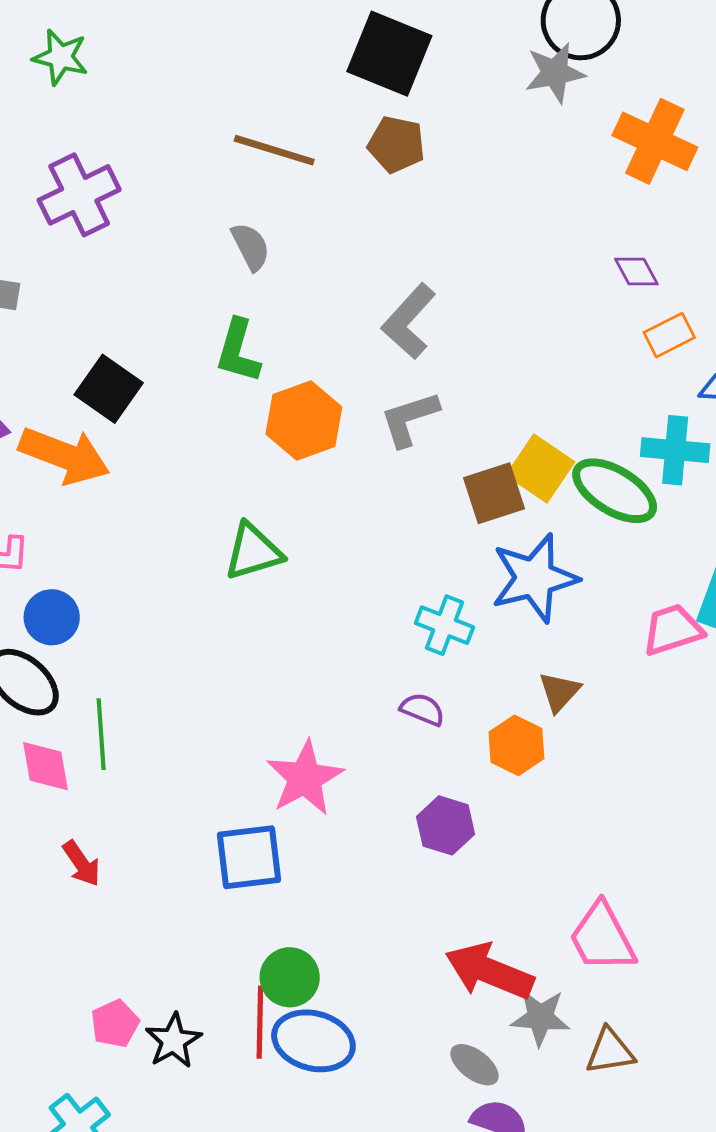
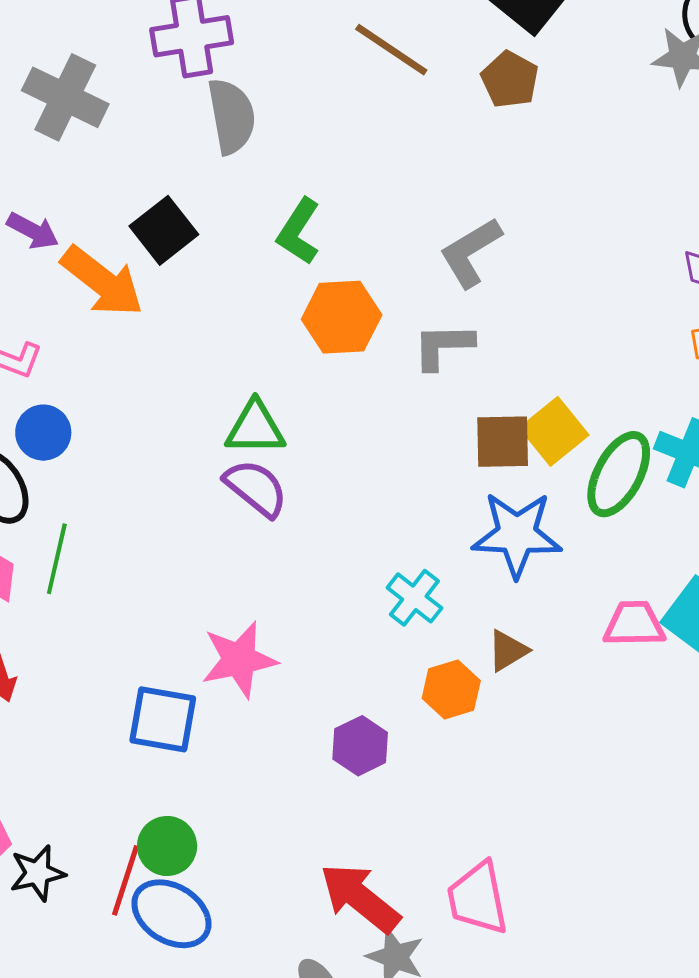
gray semicircle: (251, 247) -> (231, 116), moved, size x1.5
green ellipse: (615, 491) -> (619, 474), turned 70
cyan cross: (444, 625) -> (414, 598), moved
purple semicircle: (422, 709) -> (256, 488), moved, size x1.5

